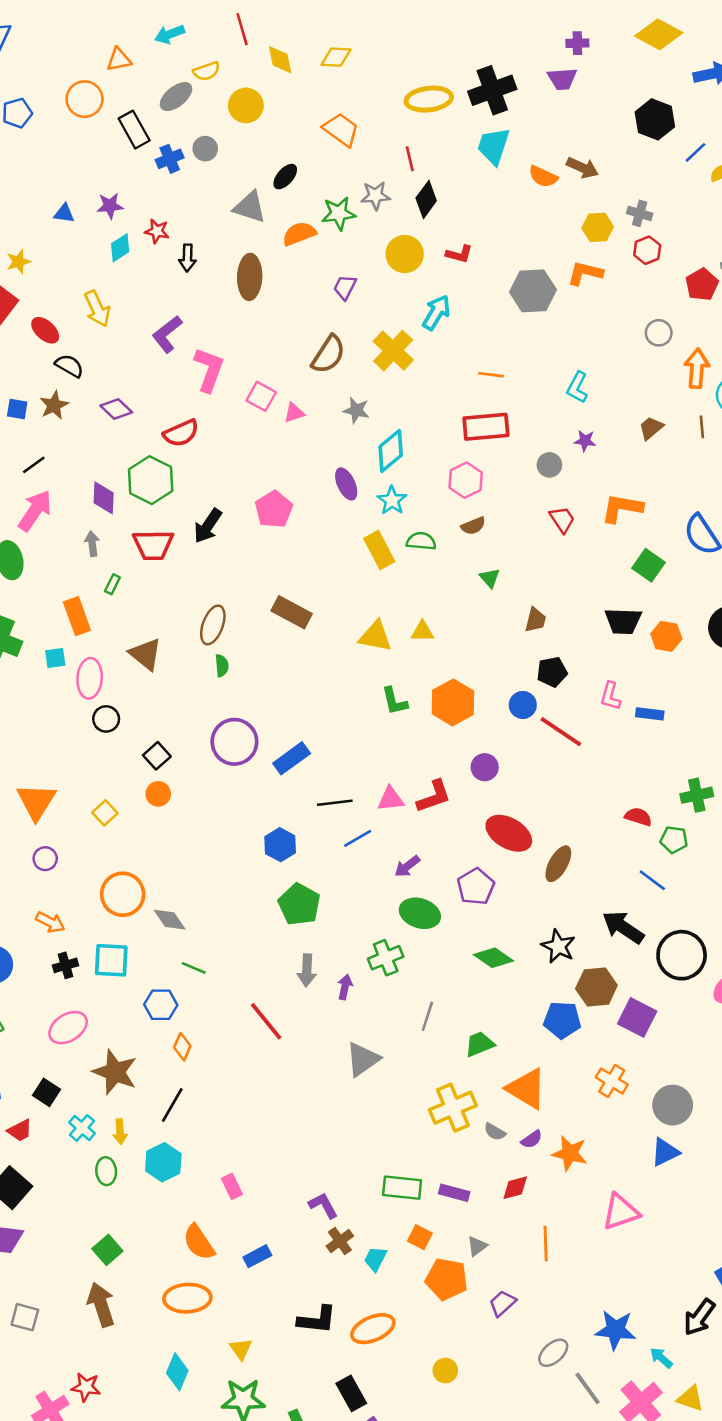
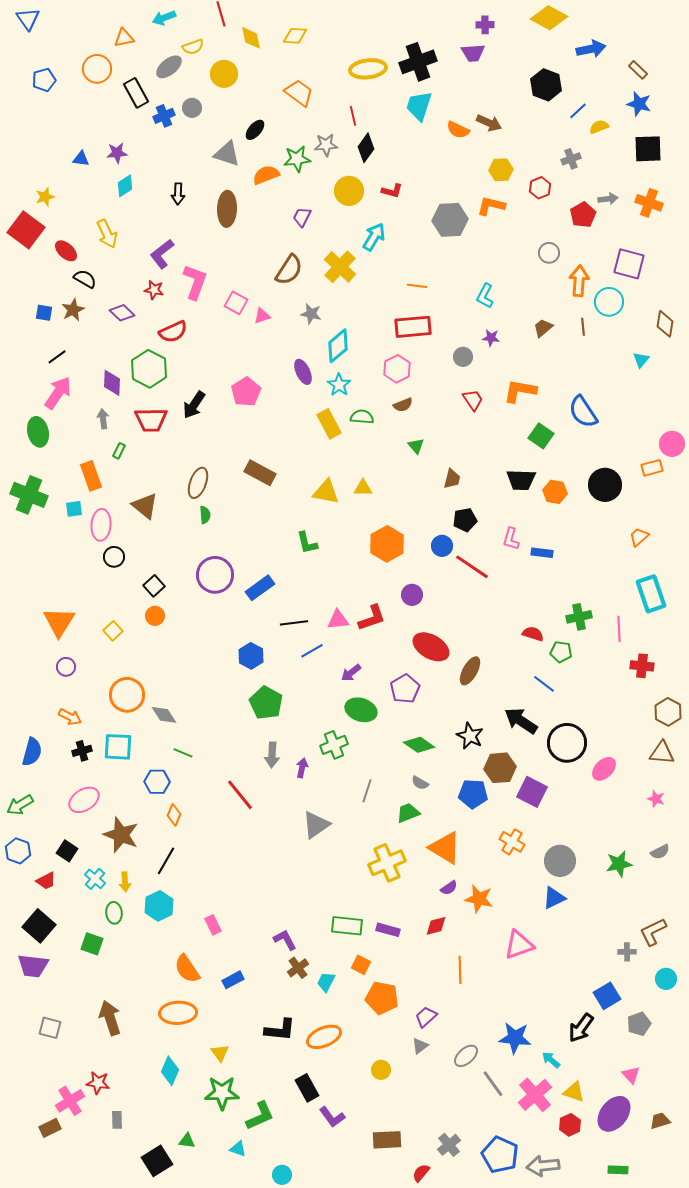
gray cross: (640, 213) -> (571, 159), moved, turned -36
red star: (157, 231) -> (154, 290), moved
green L-shape: (394, 701) -> (307, 543), moved
gray semicircle: (495, 1132) -> (420, 783), moved
gray triangle: (477, 1246) -> (420, 1046), moved
green square: (107, 1250) -> (92, 944), moved, turned -30

